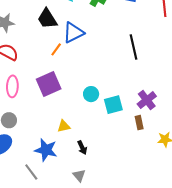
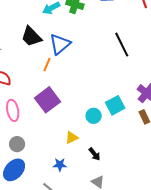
cyan circle: (91, 94) -> (94, 116), moved
blue star: (46, 150) -> (60, 165), size x0.6

